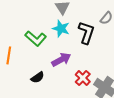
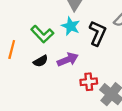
black semicircle: (38, 77) -> (41, 61), moved
red cross: (83, 78) -> (89, 82), turned 35

